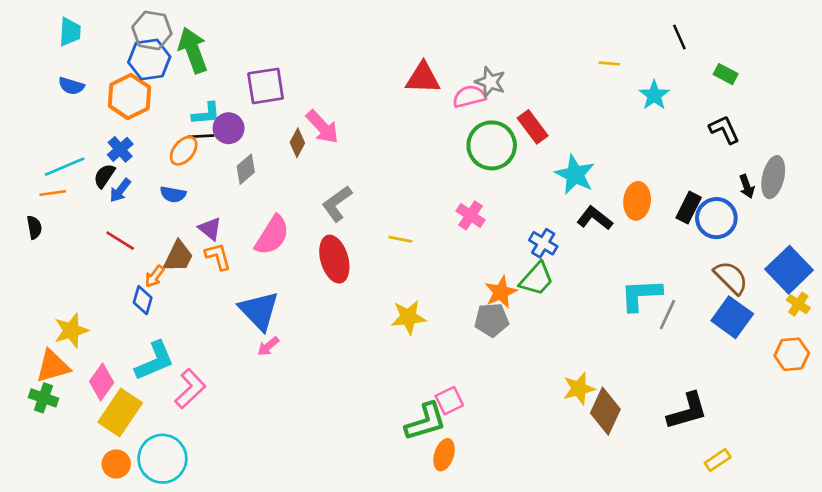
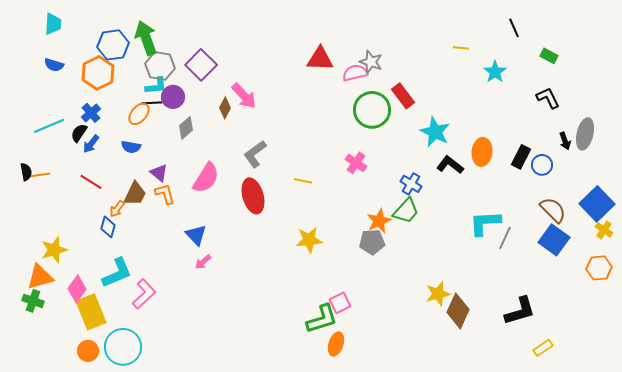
gray hexagon: (152, 30) -> (160, 66), moved
purple square: (266, 86) -> (201, 65), turned -36
orange line: (53, 193) -> (40, 175), moved
blue circle: (716, 218) -> (542, 165), size x0.7
blue triangle: (259, 311) -> (196, 235), size x0.7
yellow rectangle: (120, 412) -> (91, 312), turned -56

